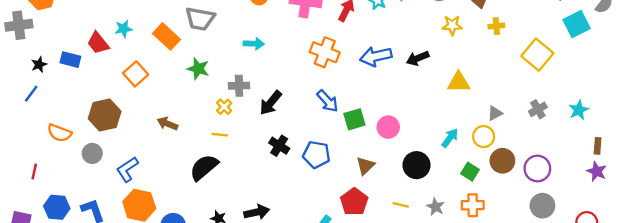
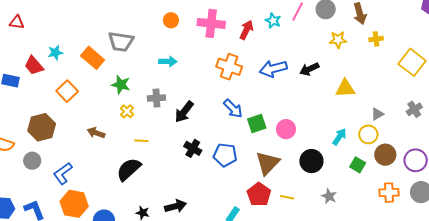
yellow cross: (224, 107) -> (127, 111), moved
brown triangle: (365, 166) -> (268, 163), size x1.5
yellow line: (401, 205) -> (287, 197), moved
orange cross: (473, 205) -> (389, 193), moved

